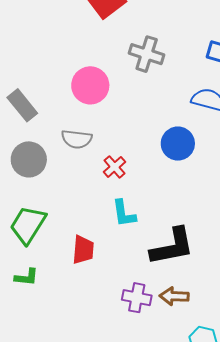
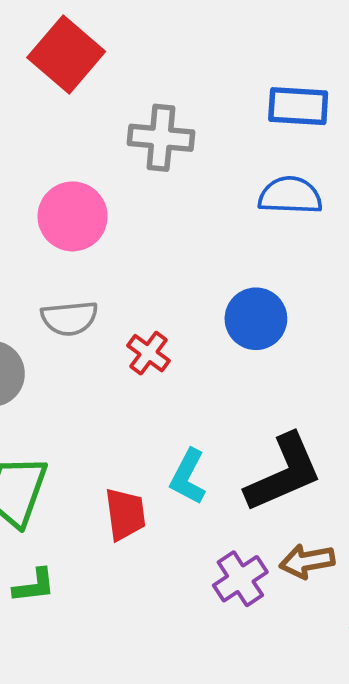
blue circle: (178, 144) -> (256, 319), moved
cyan L-shape: (124, 213) -> (188, 477), moved, turned 48
purple cross: (137, 298) -> (240, 579), turned -32

